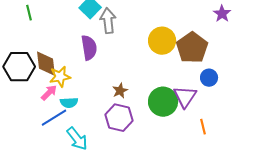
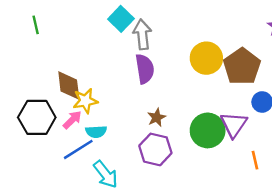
green line: (29, 13) -> (36, 25), moved
purple semicircle: (89, 48) -> (145, 69), moved
black hexagon: (19, 67) -> (37, 117), moved

